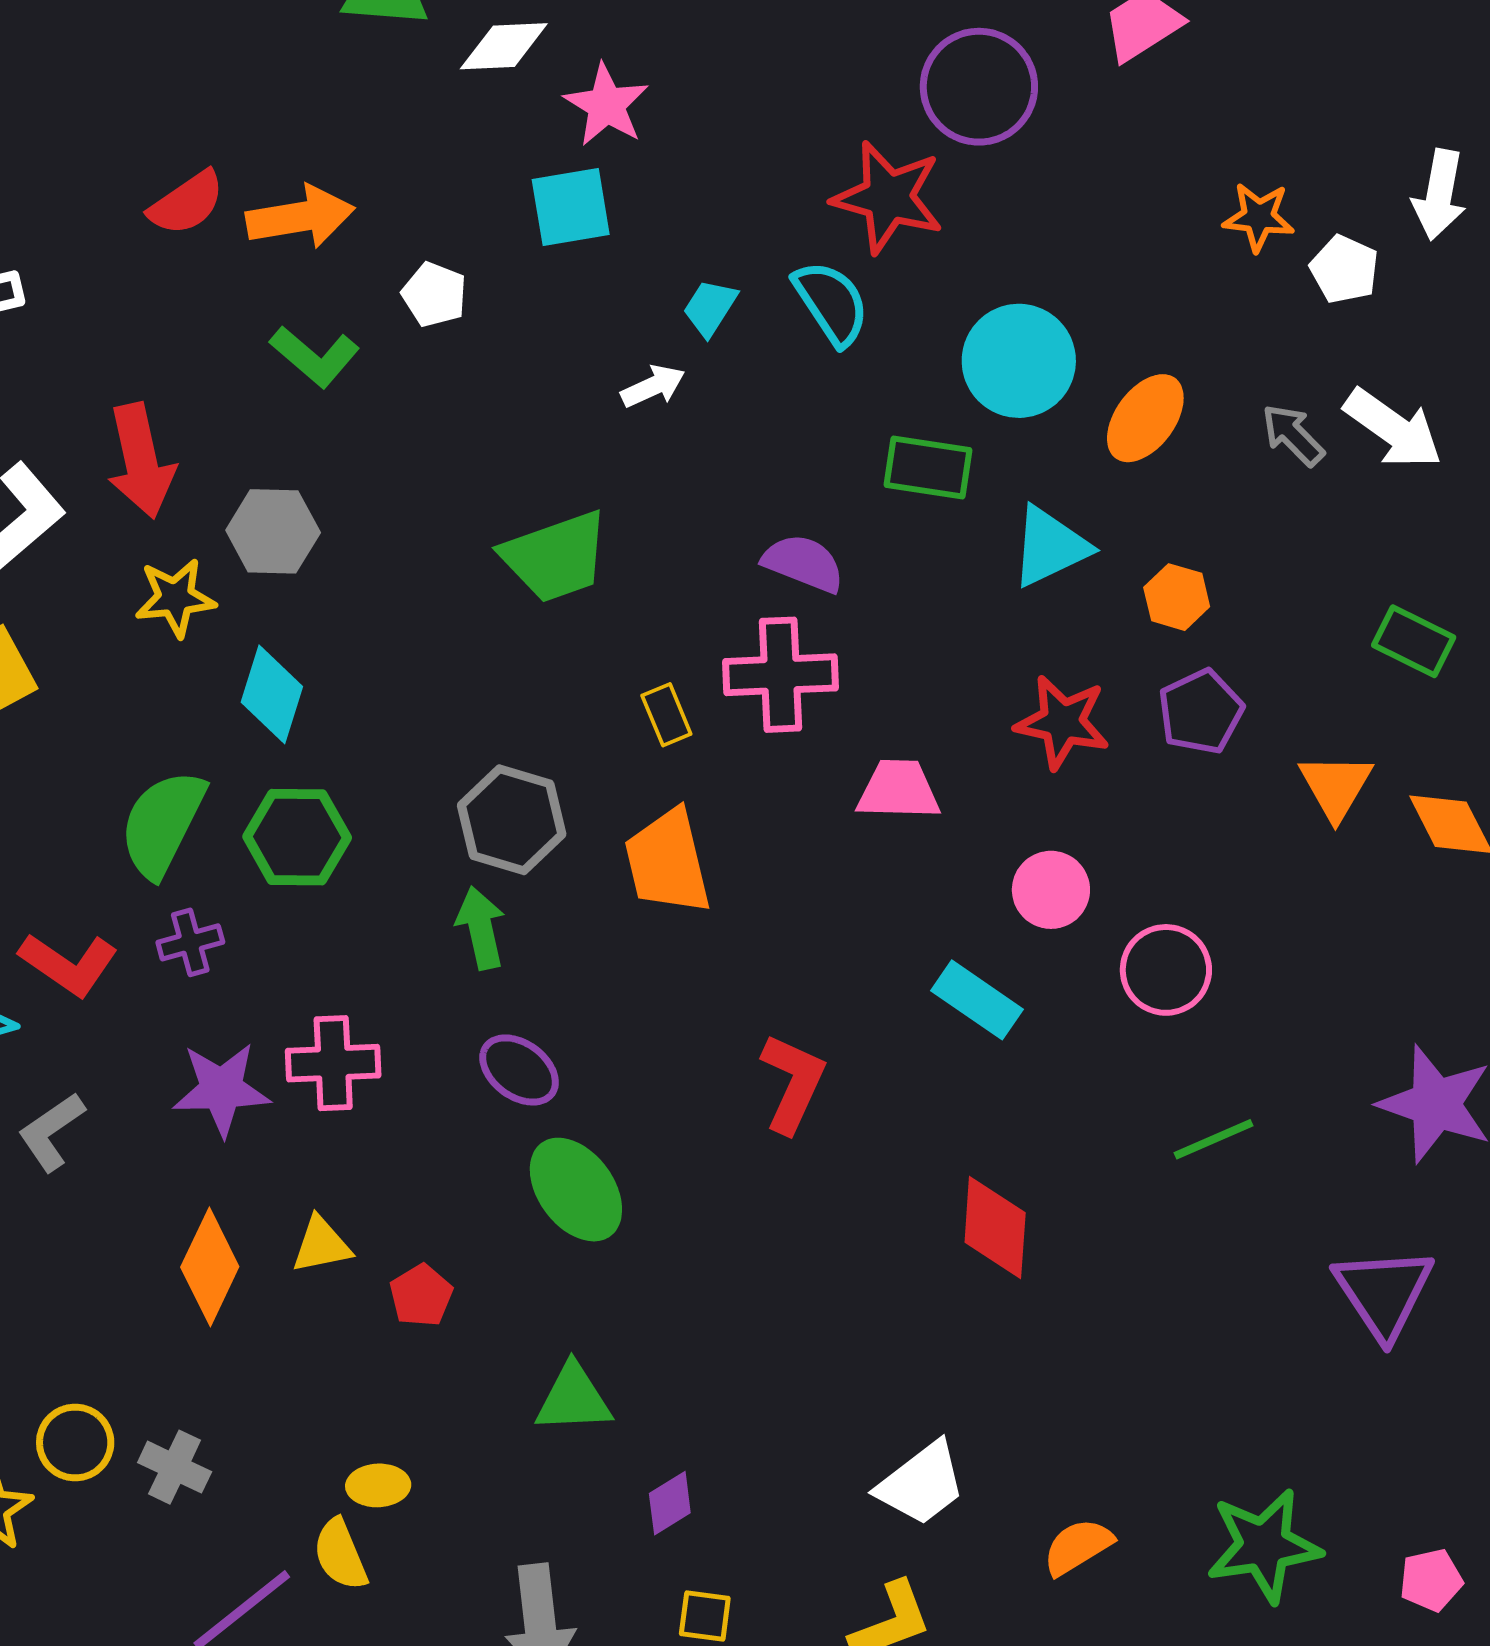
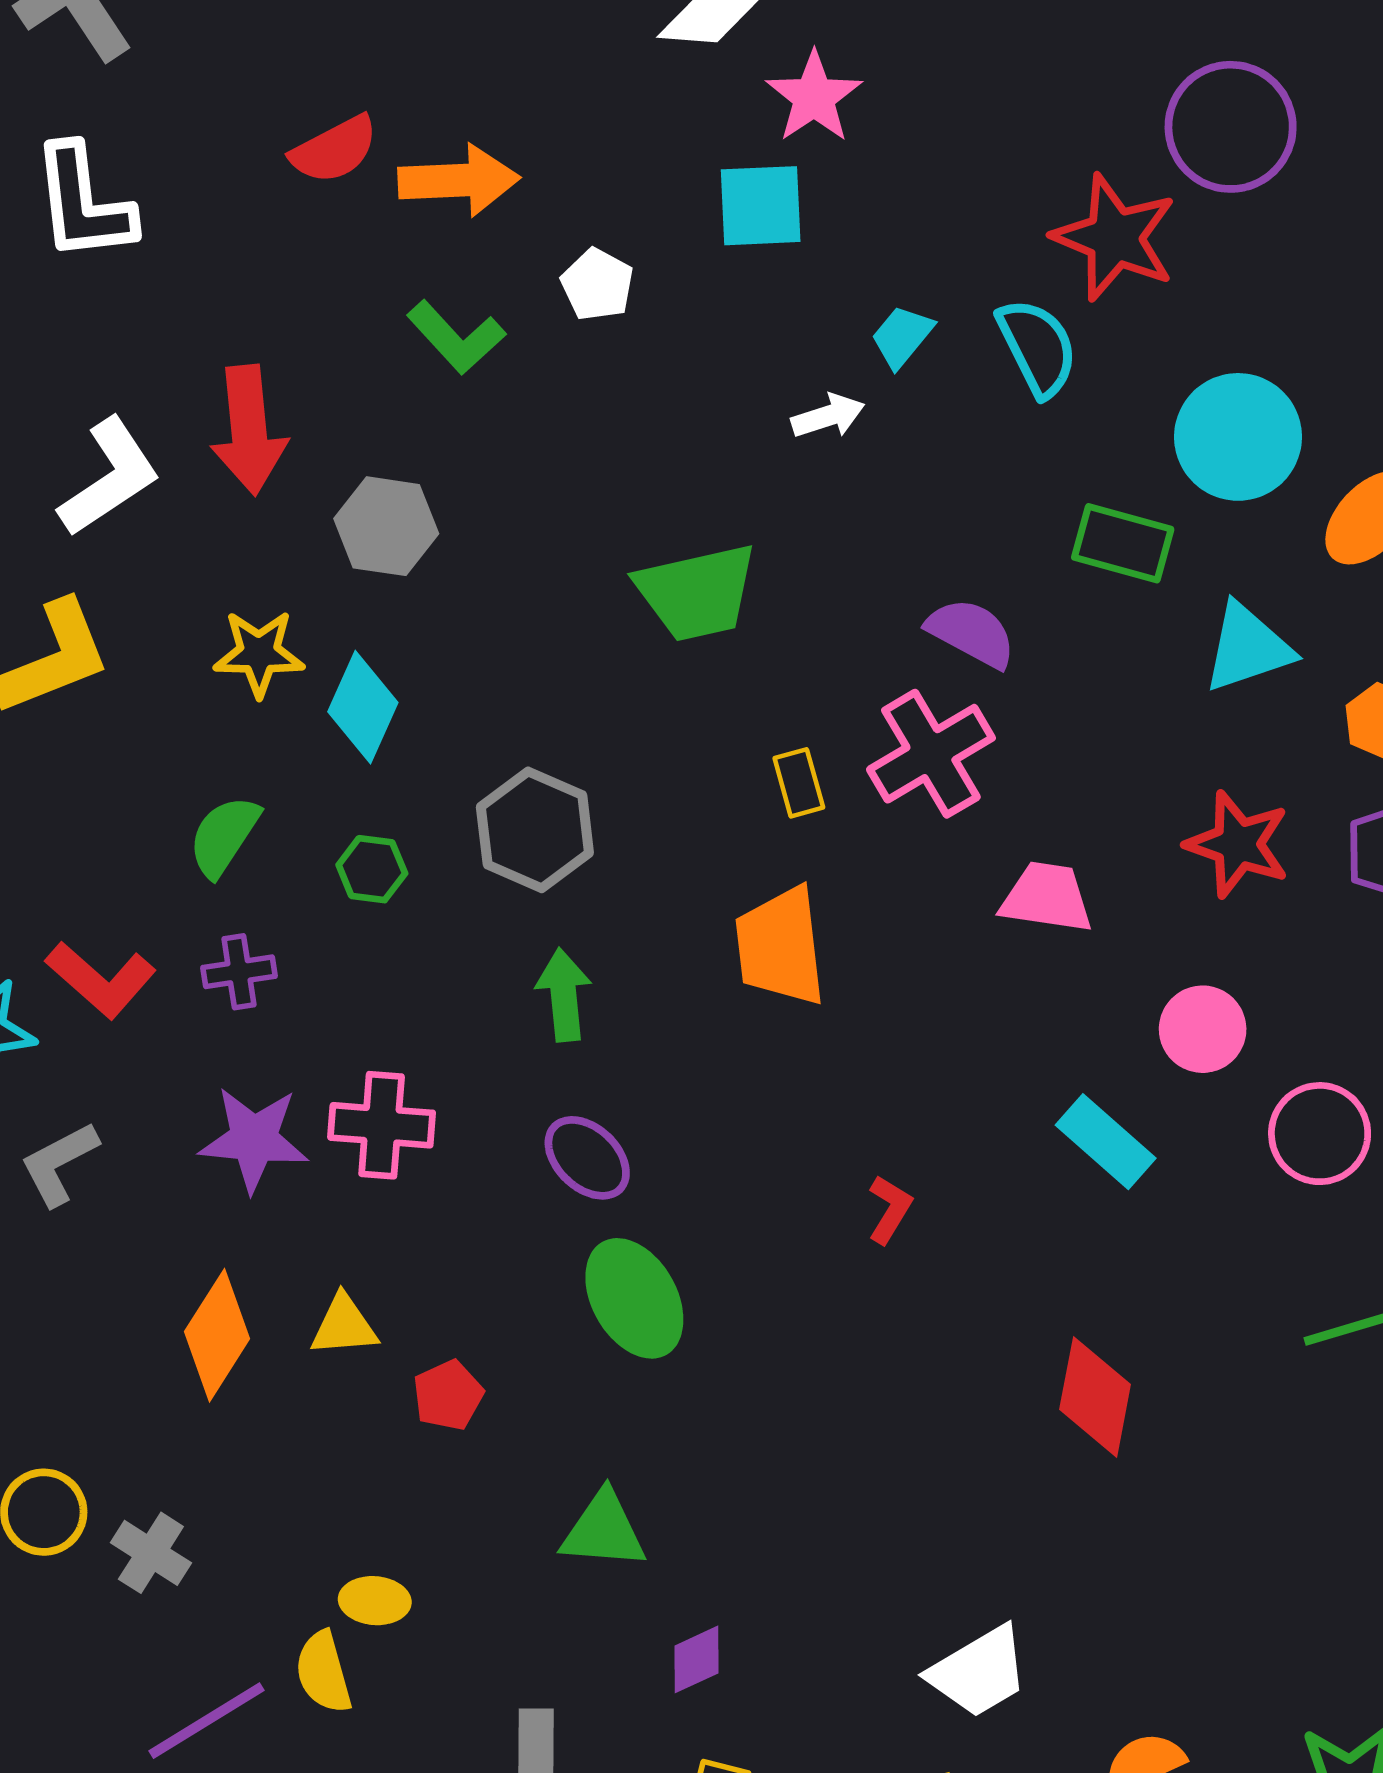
yellow star: (175, 598) -> (259, 653), moved
pink cross: (780, 675) -> (931, 754), turned -35
gray hexagon: (512, 820) -> (535, 830), moved
green semicircle: (162, 824) -> (224, 836), size x0.7
green hexagon: (297, 837) -> (372, 869), size x0.6
red L-shape: (793, 1083) -> (890, 1209), size x0.6

